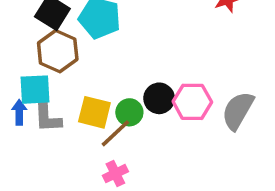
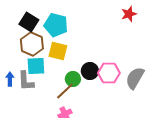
cyan square: (35, 90) -> (36, 66), moved
yellow square: (94, 112) -> (58, 51), moved

